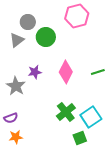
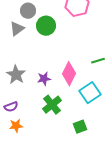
purple star: (35, 72) -> (44, 79), moved
pink diamond: (66, 72) -> (69, 74), moved
green cross: (66, 112) -> (52, 105), moved
cyan square: (91, 117) -> (90, 93), moved

